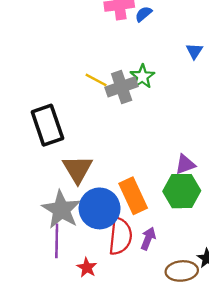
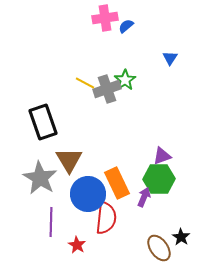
gray star: (61, 210) -> (40, 178), moved
purple arrow: (148, 239) -> (144, 197), moved
brown ellipse: (182, 271) -> (159, 248), turned 60

